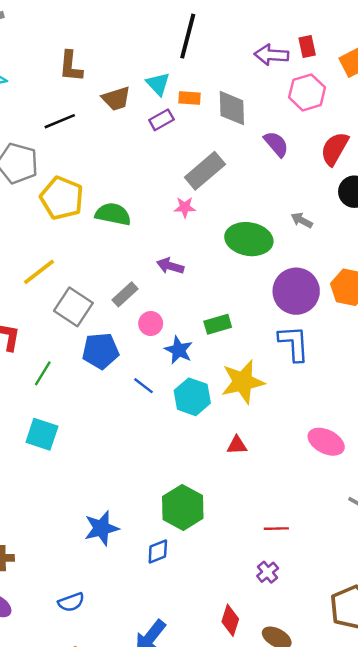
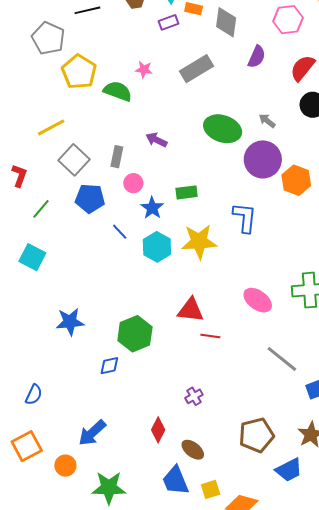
purple semicircle: (276, 144) -> (257, 57), turned 55
pink star: (185, 207) -> (144, 70), moved
purple circle: (296, 291) -> (263, 159), moved
gray rectangle: (125, 294) -> (117, 157), turned -45
red triangle: (237, 445) -> (191, 310), moved, size x1.6
blue star: (101, 528) -> (70, 322), moved
red line: (276, 529) -> (210, 336), moved
blue semicircle: (71, 602) -> (34, 395), turned -55

